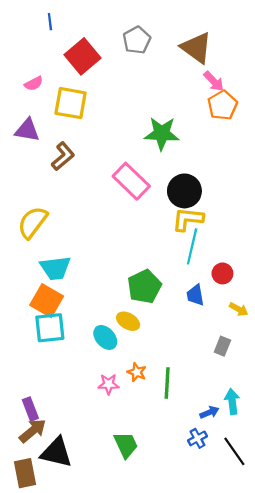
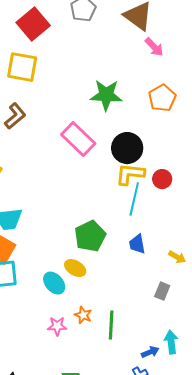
orange pentagon: (222, 105) -> (162, 98), moved
red circle: (222, 273) -> (162, 179), moved

